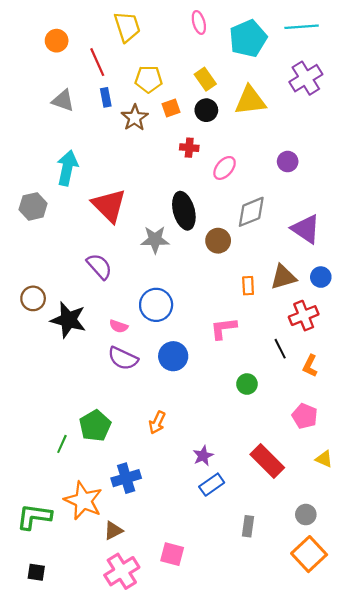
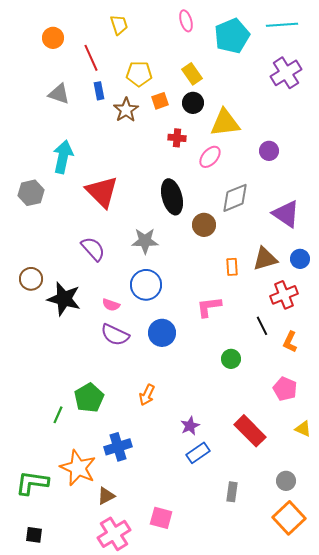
yellow trapezoid: (127, 27) -> (119, 25), size x0.7
yellow triangle: (250, 101) -> (225, 123), moved
gray star: (155, 240) -> (145, 241), moved

